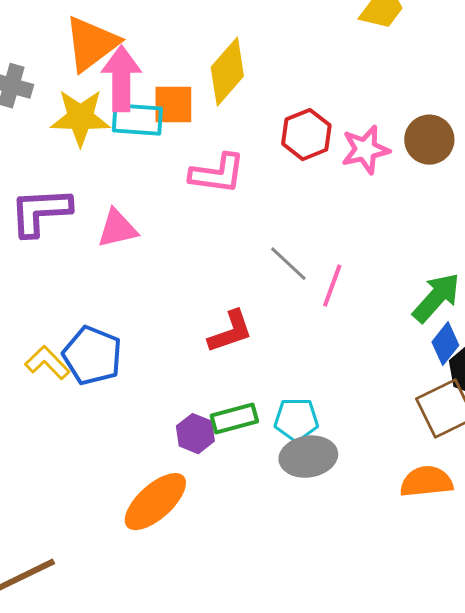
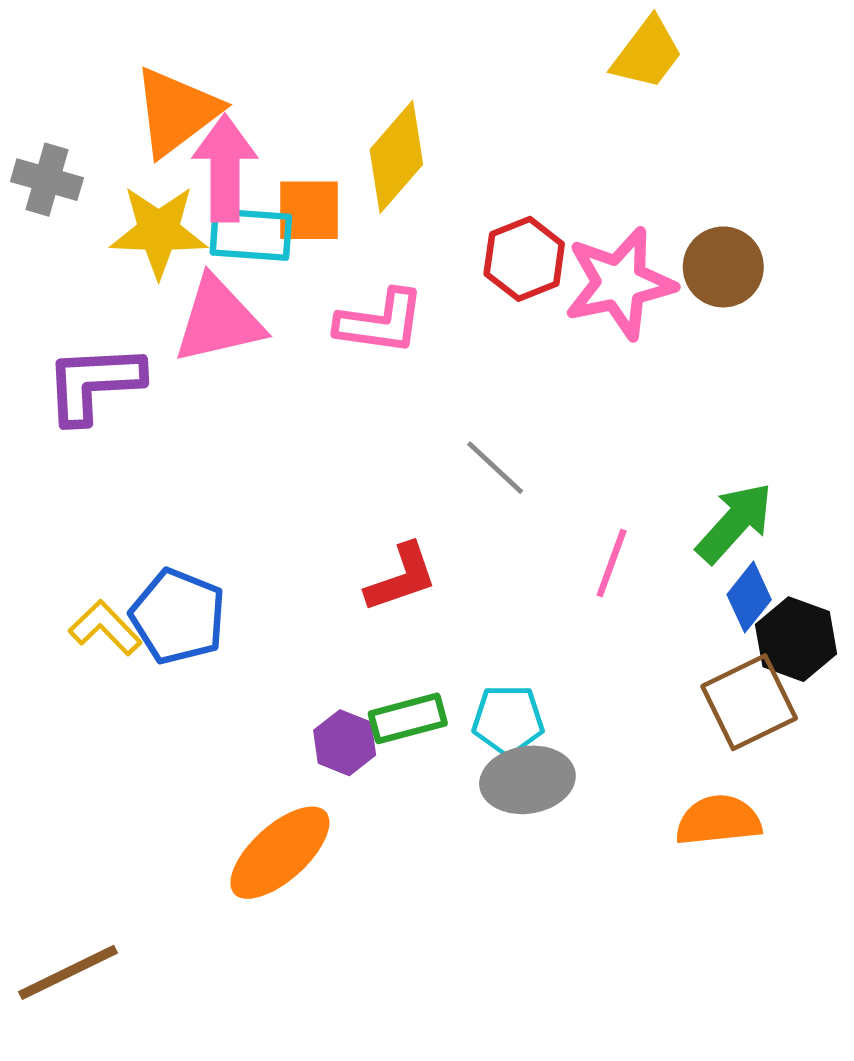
pink star: (365, 150) -> (620, 283), size x1.4
pink triangle: (117, 229) -> (218, 320), moved, size x1.4
pink line: (332, 286) -> (612, 563), moved

